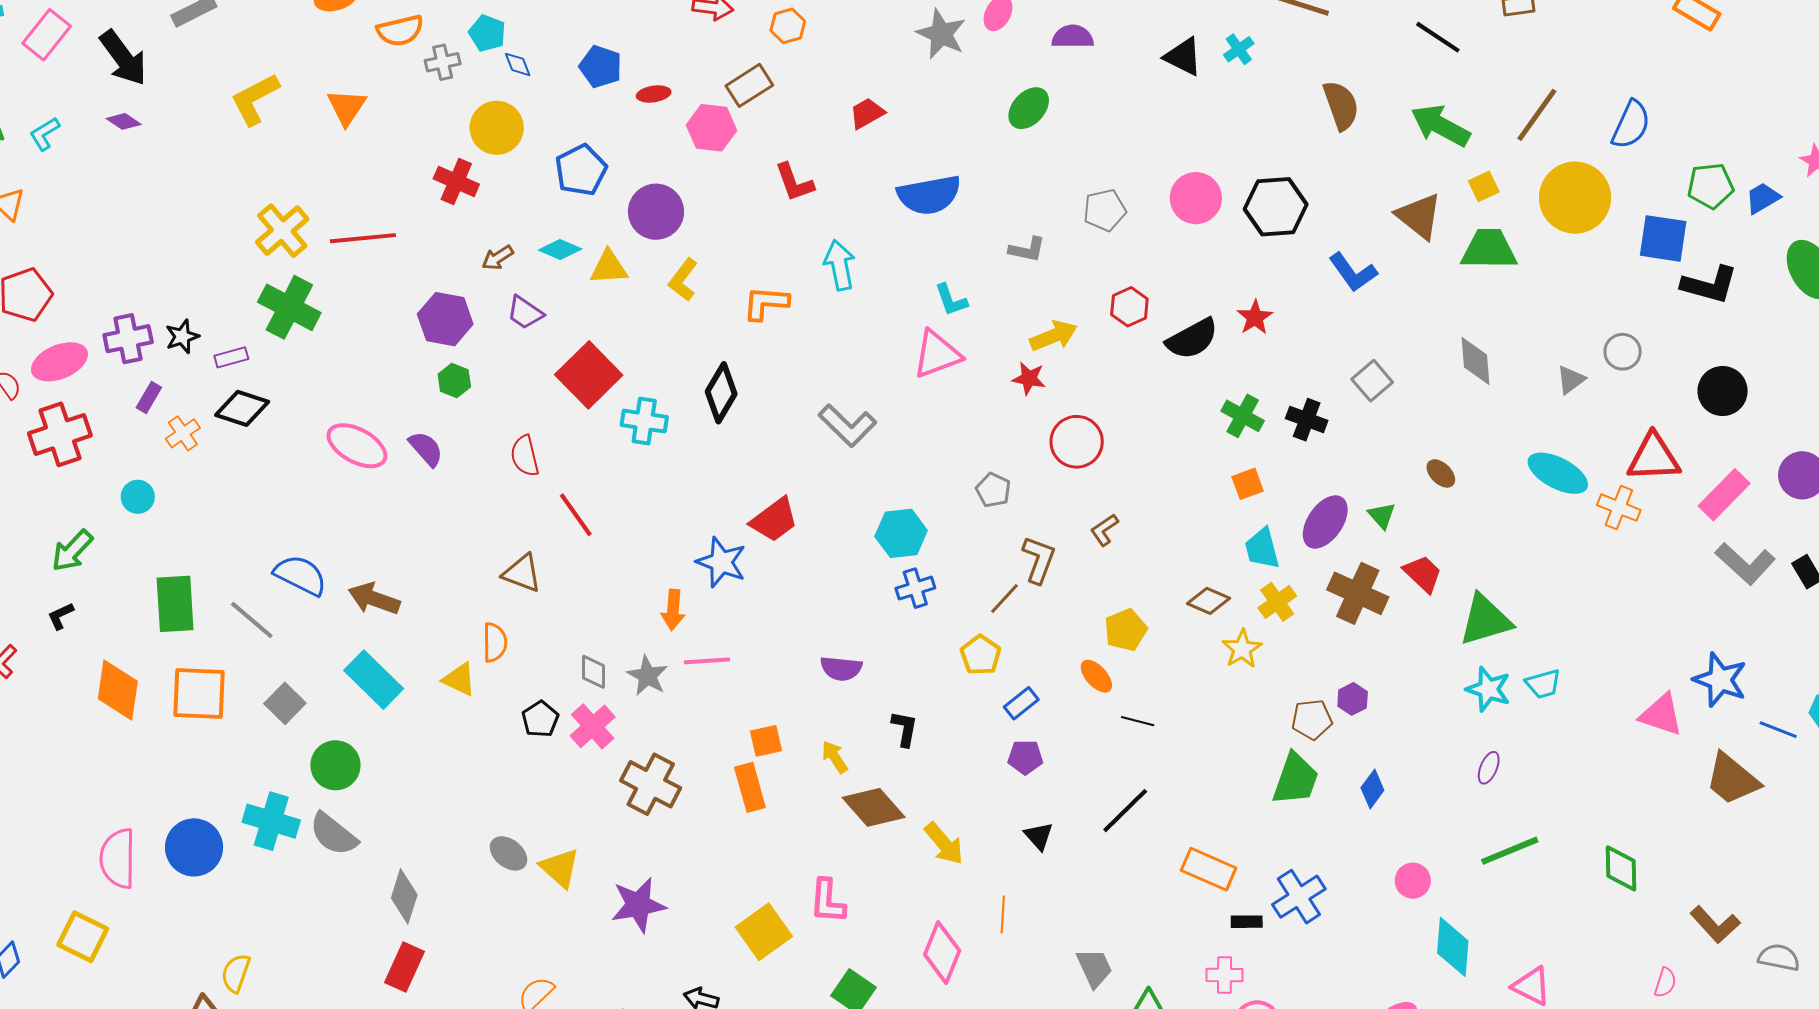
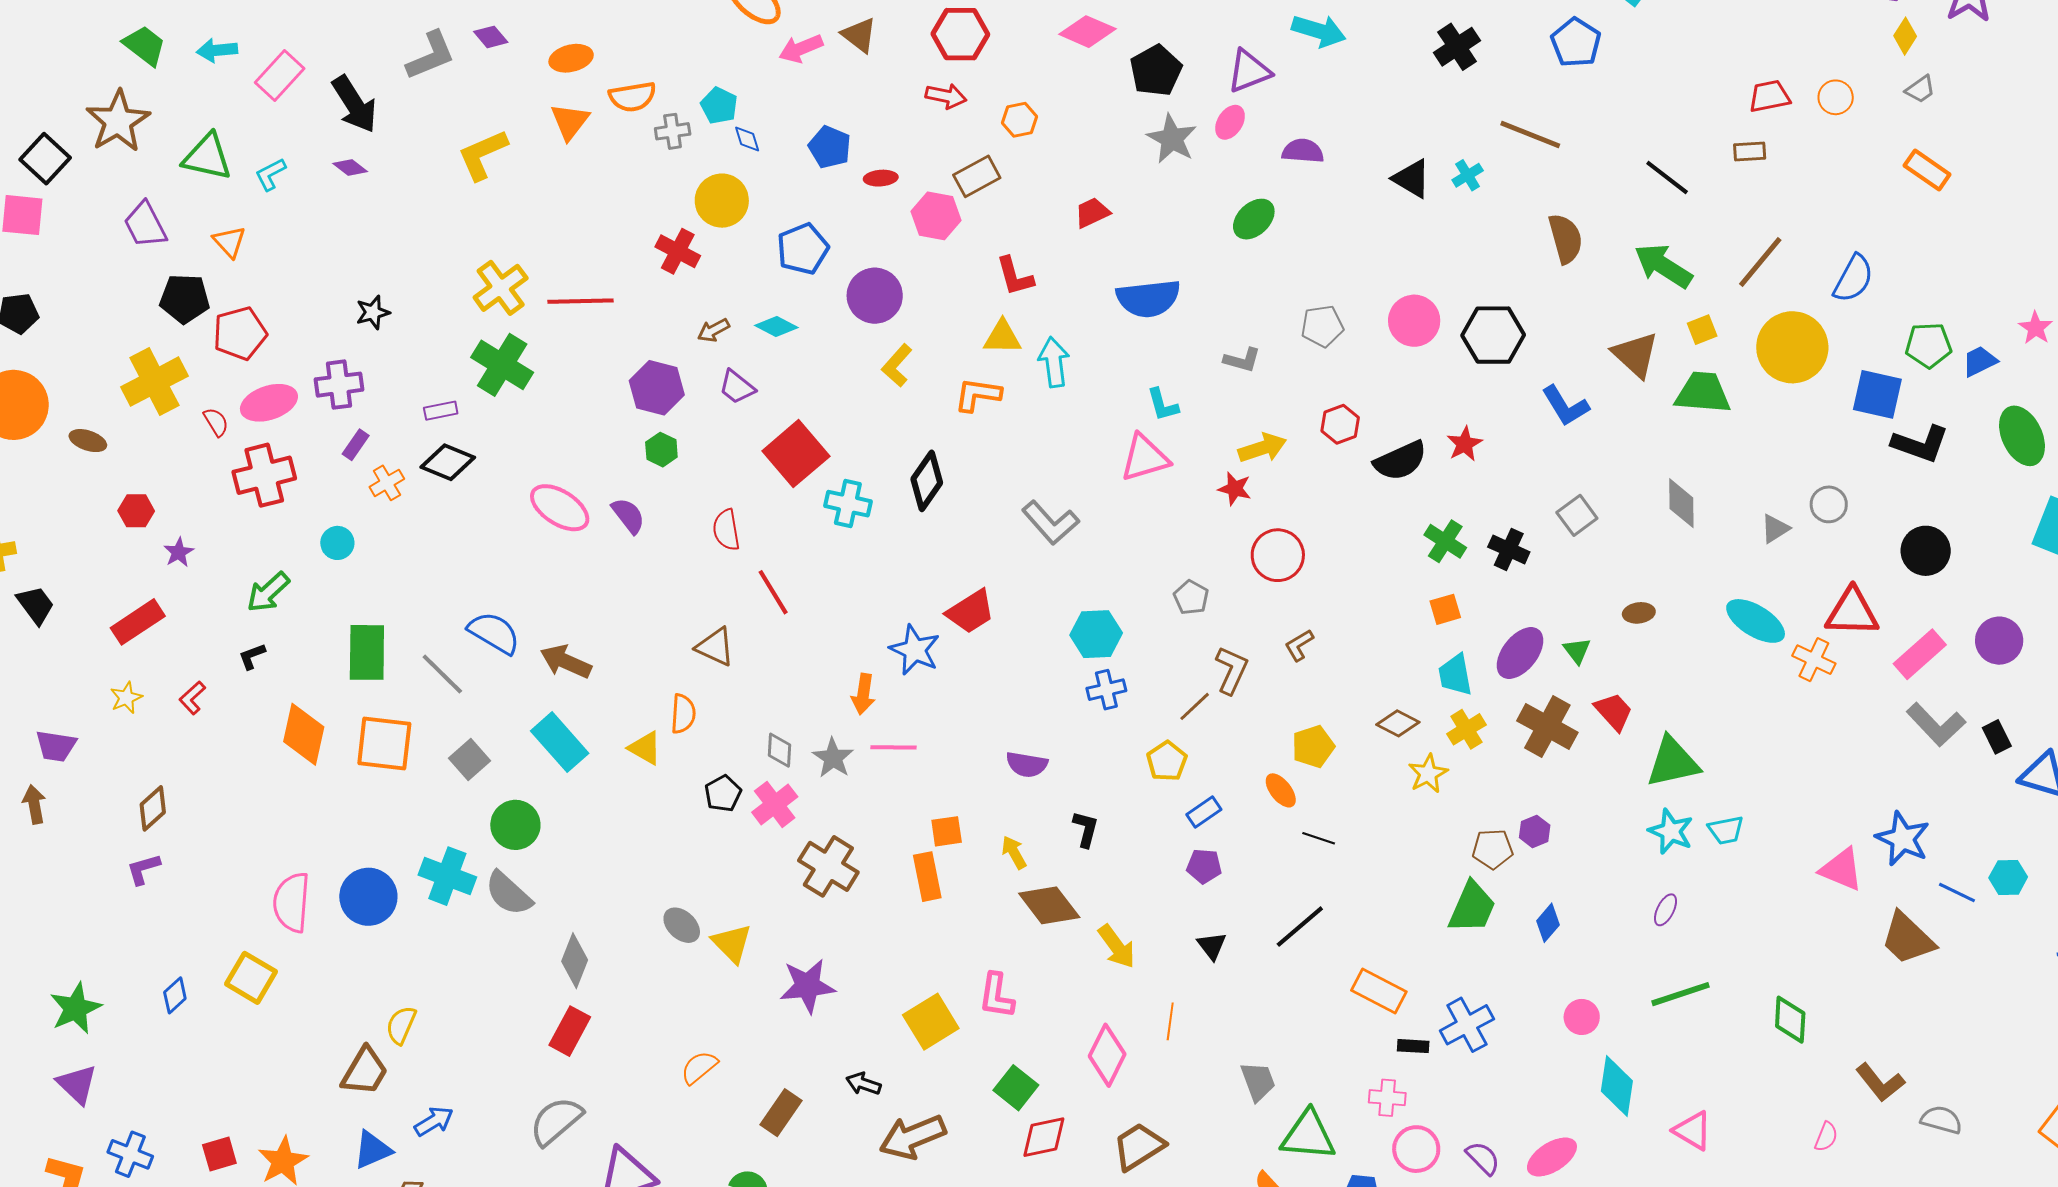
orange triangle: (347, 107) -> (570, 121), moved
yellow triangle: (609, 267) -> (1002, 337), moved
black star: (182, 337) -> (373, 312), moved
brown ellipse: (1441, 473) -> (1639, 613), turned -56

